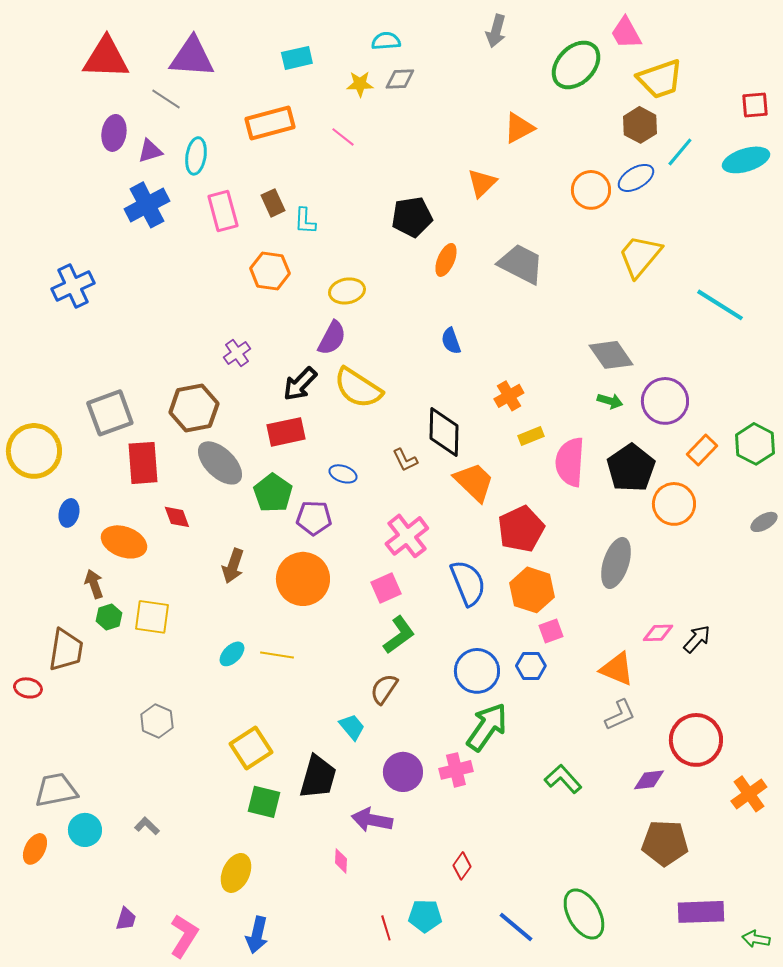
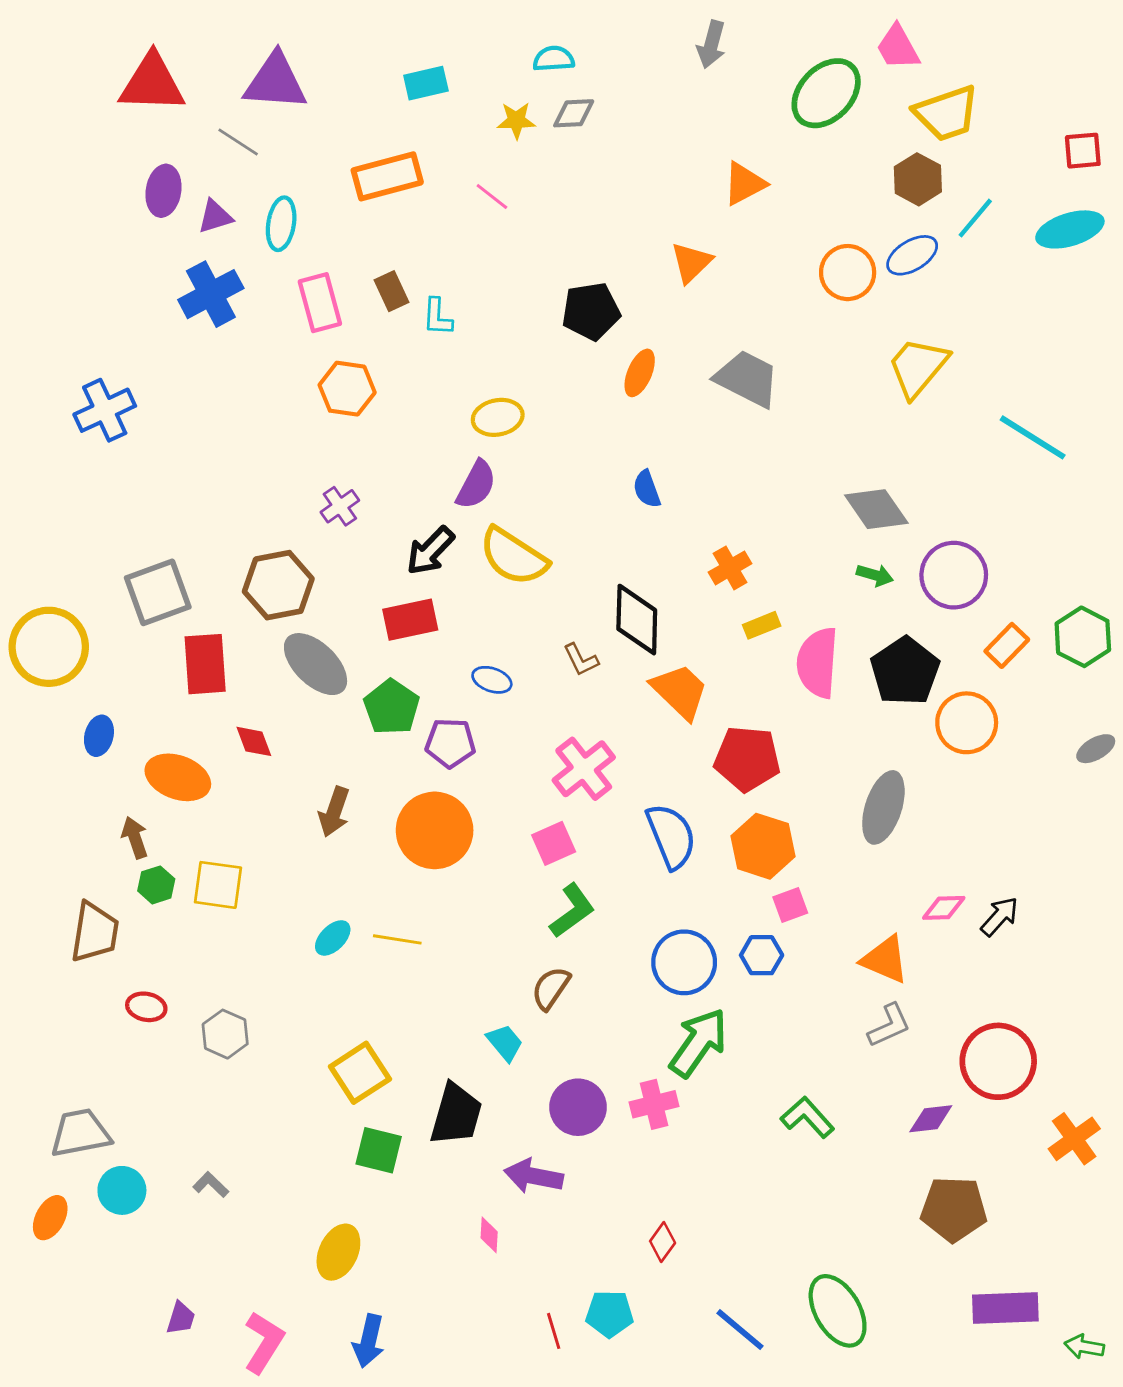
orange hexagon: (270, 271) -> (347, 389), moved
red pentagon: (521, 529) -> (747, 759), turned 30
red ellipse: (28, 688) -> (146, 1007), moved

